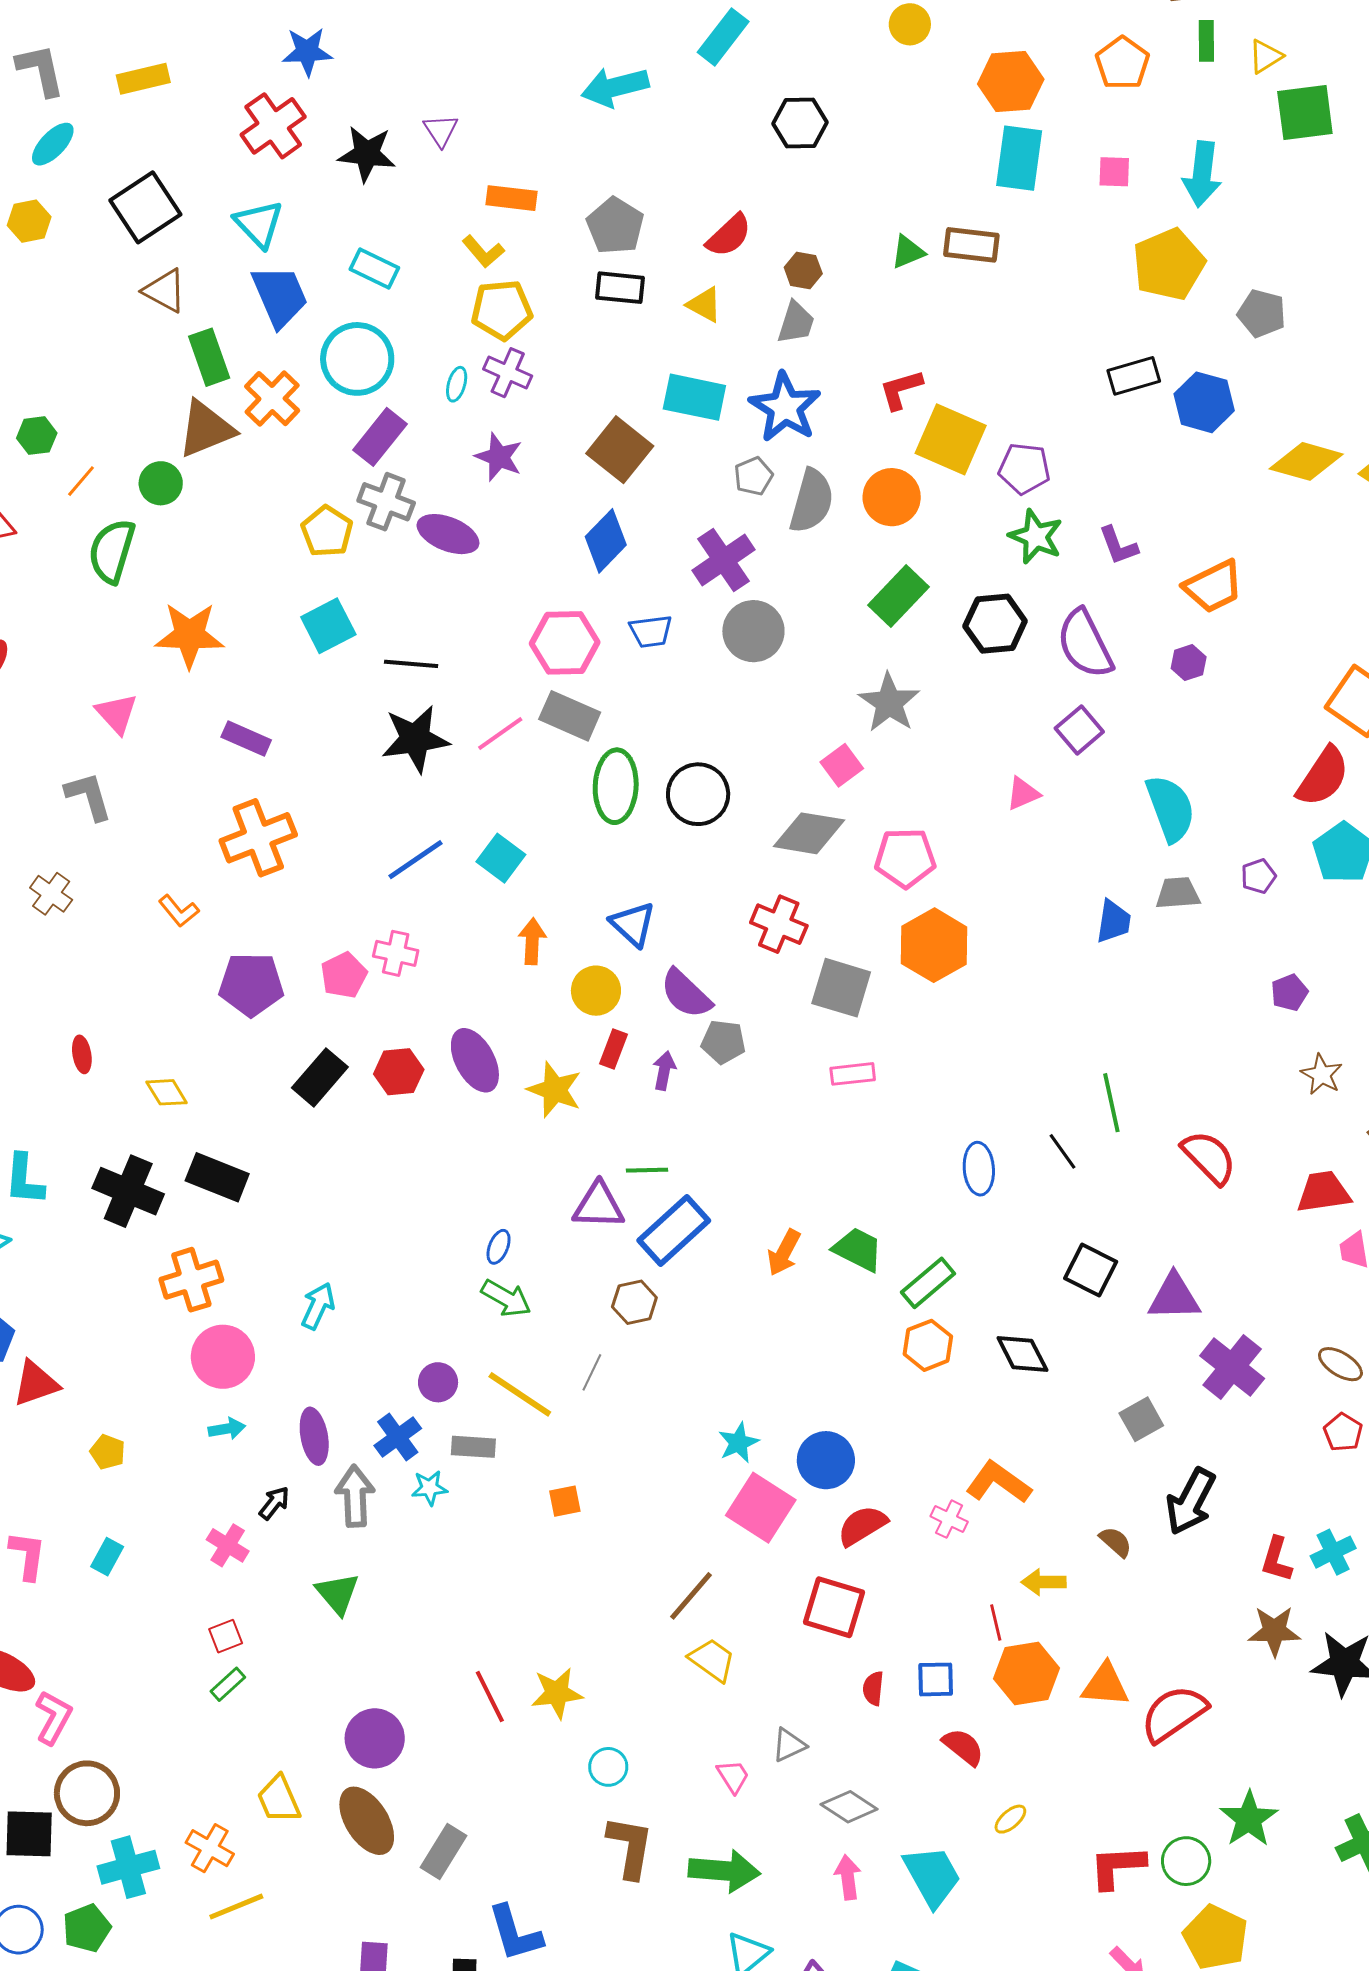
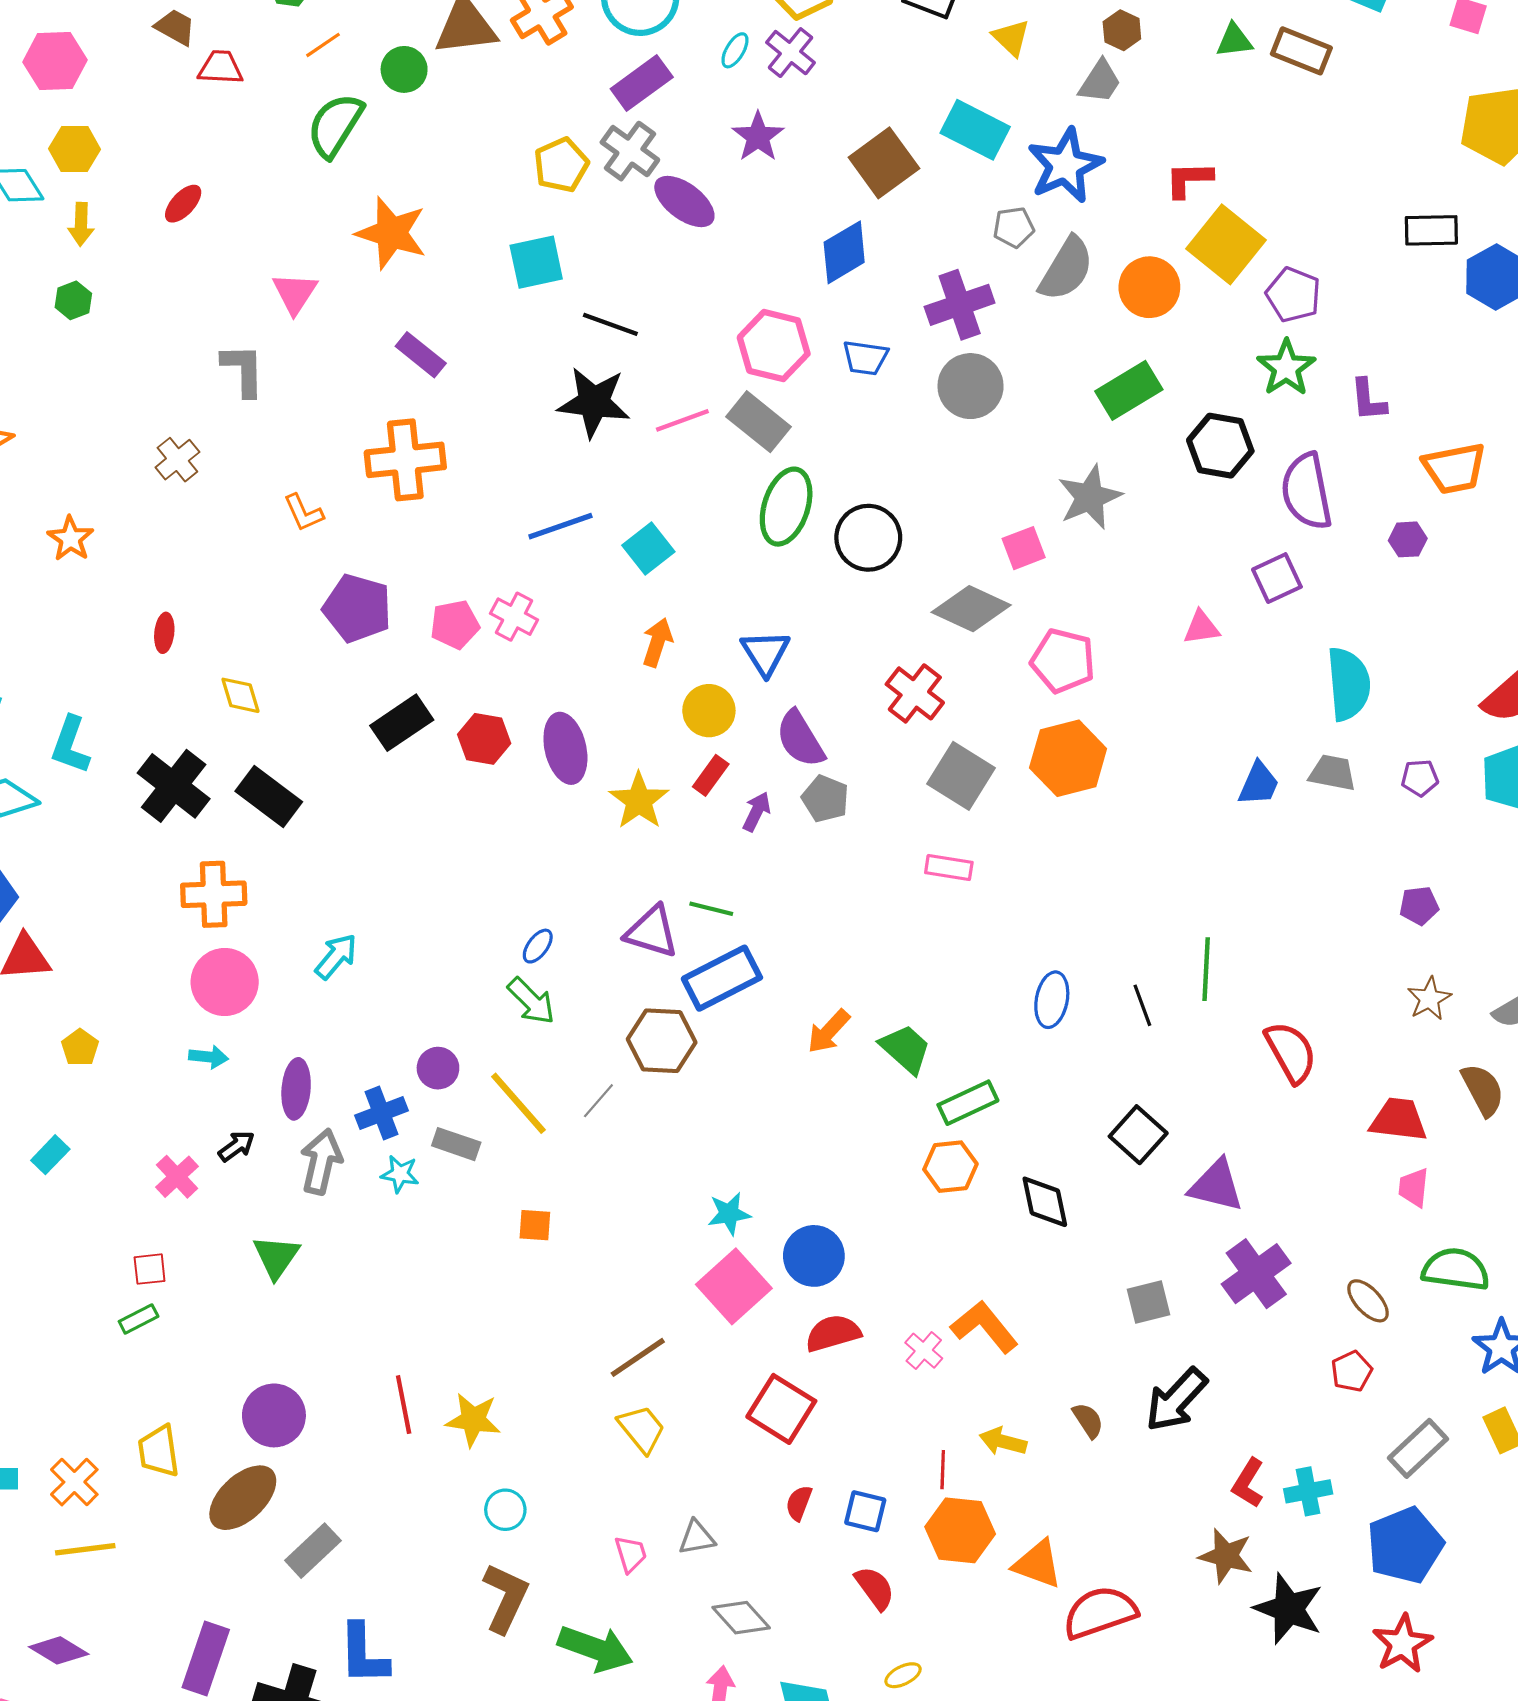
brown hexagon: (634, 1302) -> (662, 1041), size x1.4
brown ellipse: (367, 1821) -> (243, 1498), turned 64

